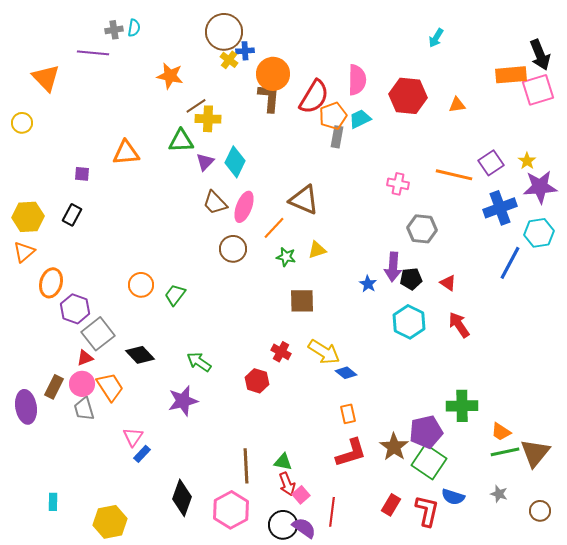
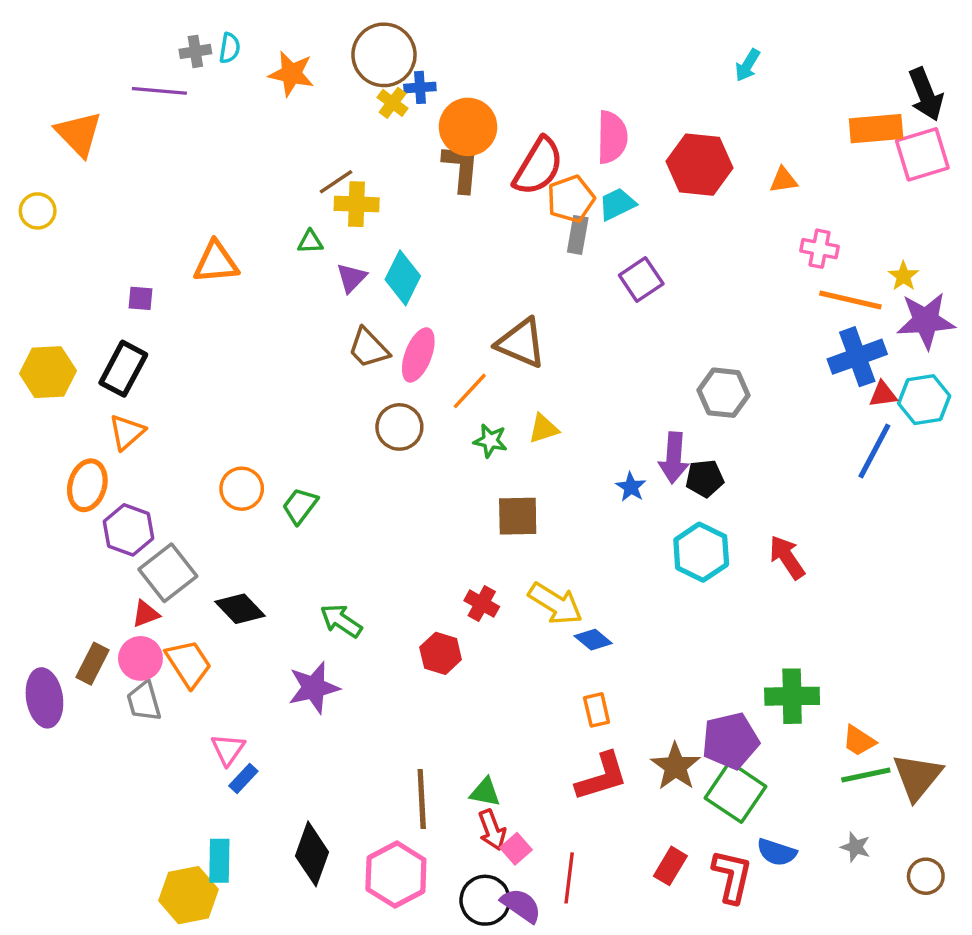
orange star: (170, 76) -> (291, 74), moved
green triangle: (181, 141) -> (310, 242), size x0.6
purple square: (491, 163) -> (641, 280), moved
orange line: (454, 175) -> (850, 300), moved
pink cross: (398, 184) -> (820, 249), moved
black rectangle: (72, 215) -> (123, 369), size x1.4
orange triangle: (24, 252) -> (127, 432), moved
red triangle: (448, 283) -> (883, 394), moved, turned -42
cyan rectangle: (53, 502) -> (219, 861), moved, size x1.4

